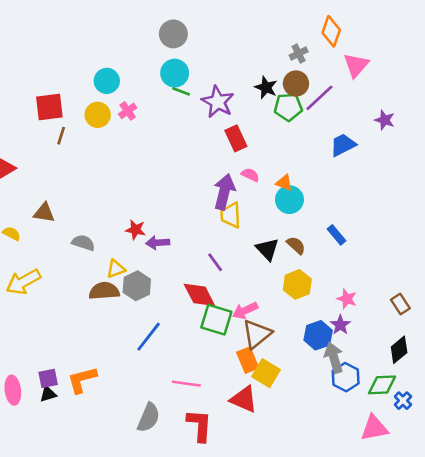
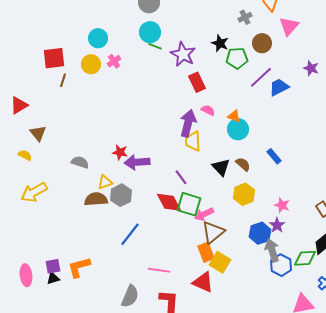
brown circle: (296, 84) -> (262, 43), moved
purple line: (319, 98) -> (261, 77), moved
brown triangle: (44, 213) -> (38, 133), moved, turned 42
purple arrow: (158, 243) -> (137, 162), size x1.4
green square: (216, 320) -> (189, 204), moved
green diamond: (382, 385) -> (305, 258), moved

